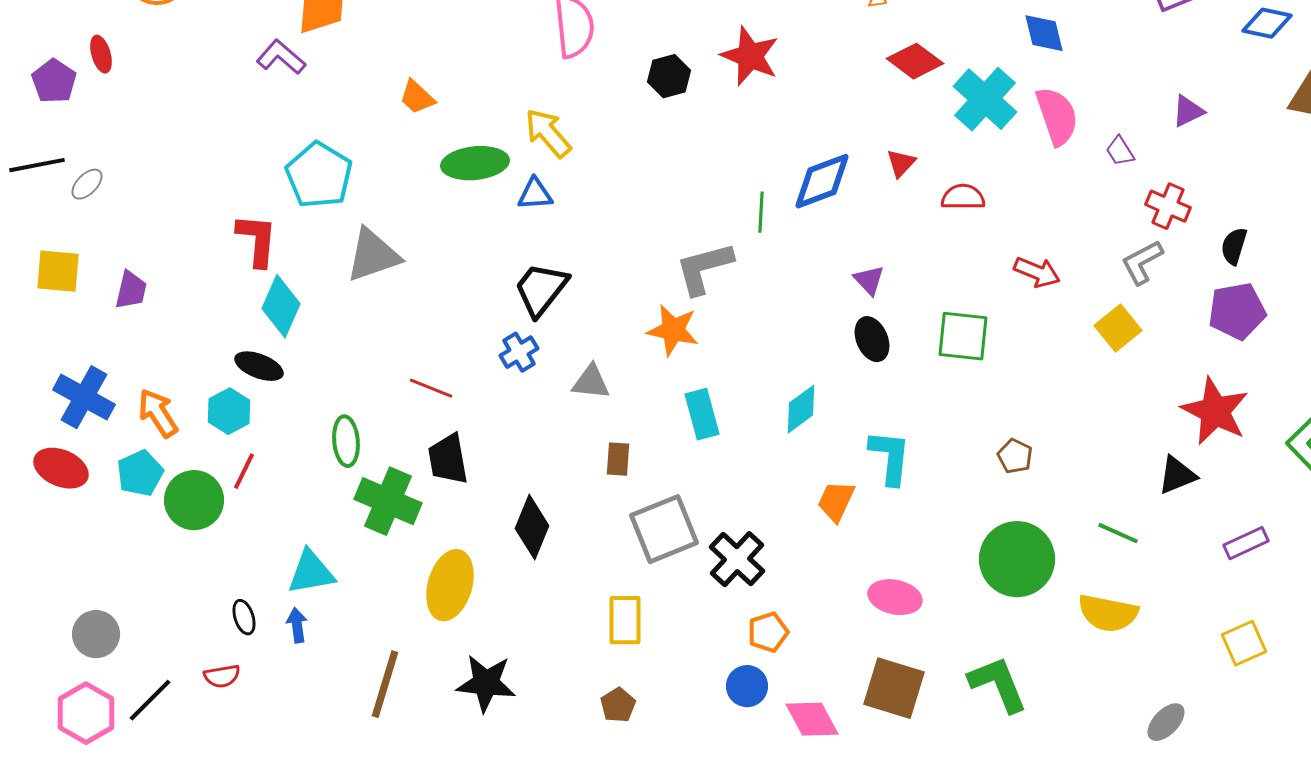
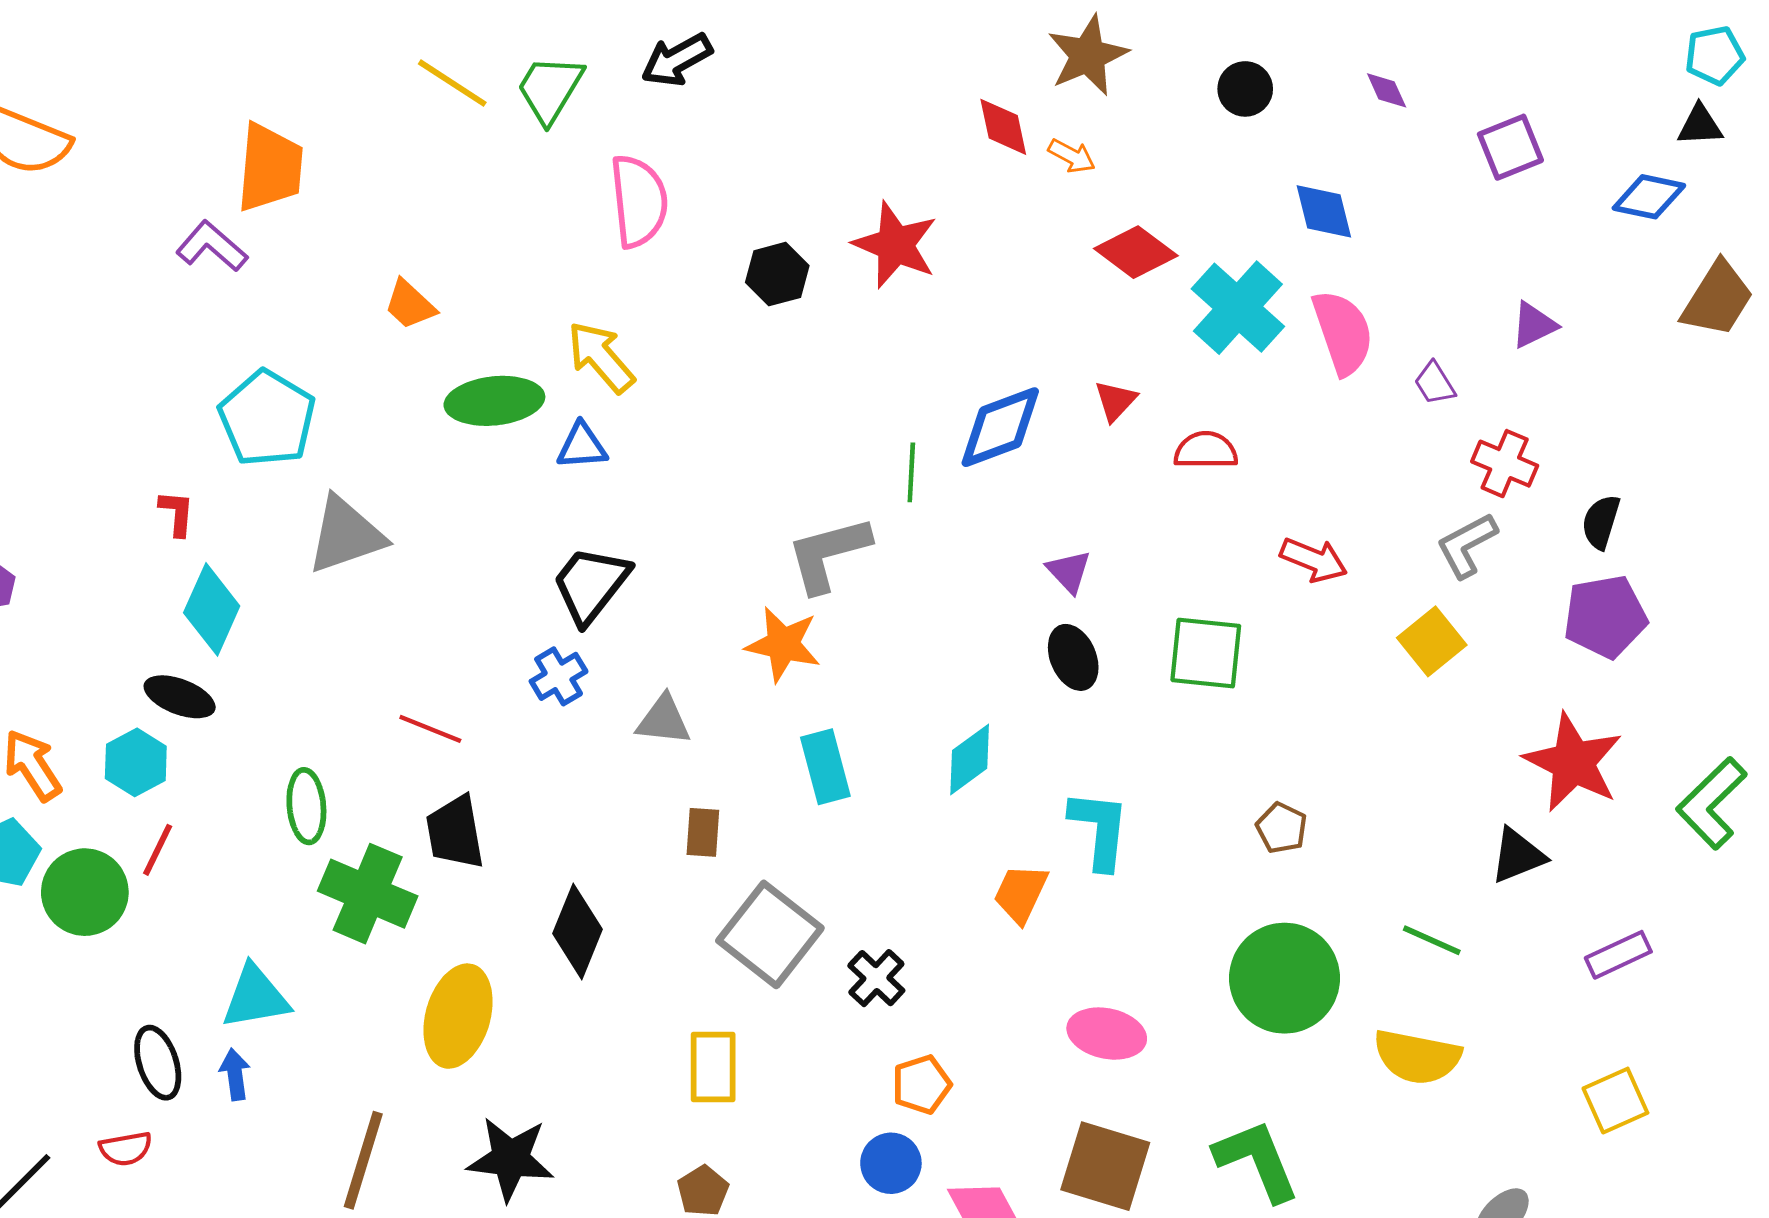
red L-shape: (257, 240) -> (177, 513), size x0.6
gray square: (664, 529) -> (770, 934), turned -30
black cross: (737, 559) -> (876, 978), size x0.7
black ellipse: (244, 617) -> (158, 1063), size x1.4

